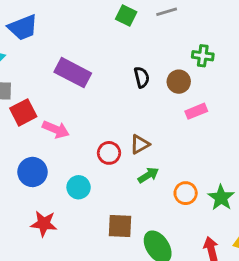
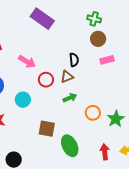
green cross: (203, 56) -> (94, 19), moved
purple rectangle: (73, 73) -> (42, 19), moved
black semicircle: (142, 77) -> (74, 60), moved
pink arrow: (56, 129) -> (27, 62), moved

